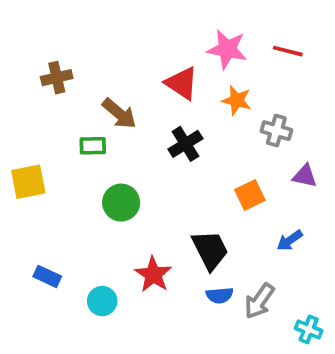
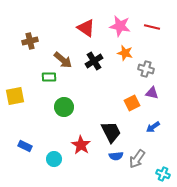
red triangle: (182, 83) -> (86, 28), moved
black cross: (185, 144) -> (94, 61), moved
purple triangle: (305, 176) -> (152, 93), moved

